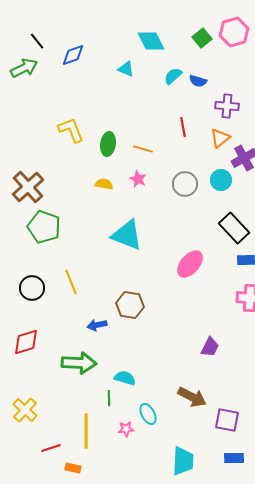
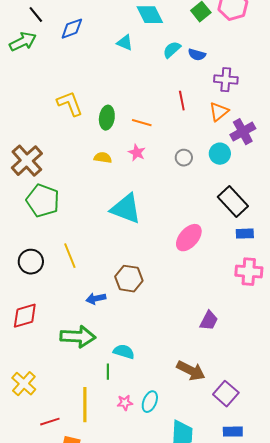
gray circle: (185, 184) -> (184, 158), size x0.7
cyan ellipse: (148, 414) -> (150, 402), moved, turned 50
purple square: (227, 420) -> (226, 394), turned 30

